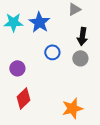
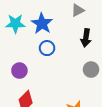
blue circle: (52, 52) -> (47, 48), moved
gray circle: (80, 58) -> (91, 70), moved

